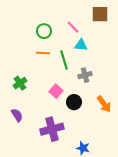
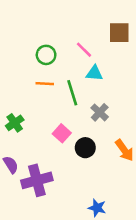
gray cross: (85, 75) -> (100, 112), turned -32
purple cross: (52, 129) -> (37, 180), moved

